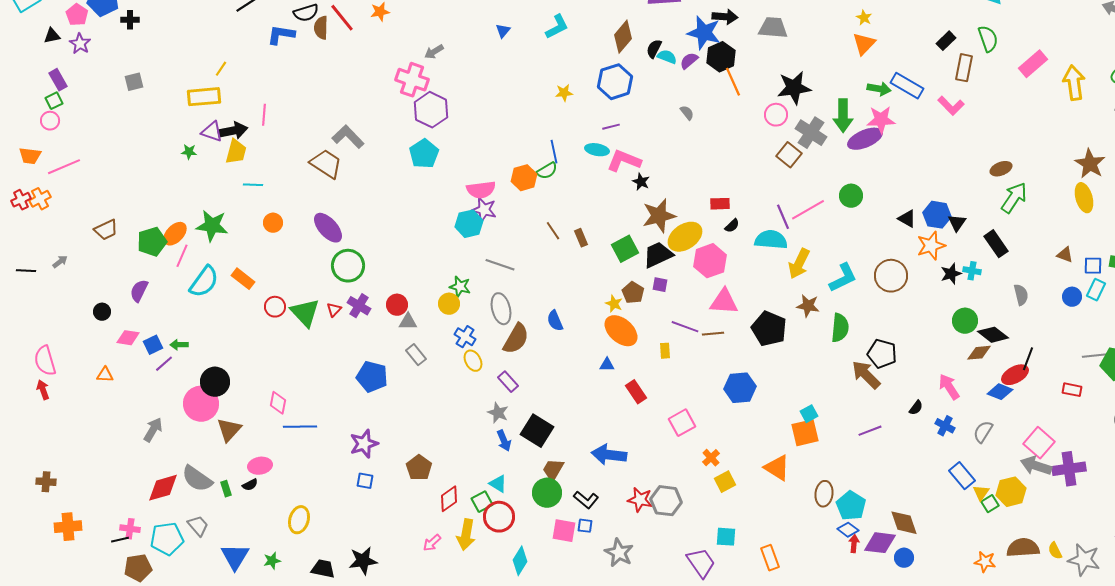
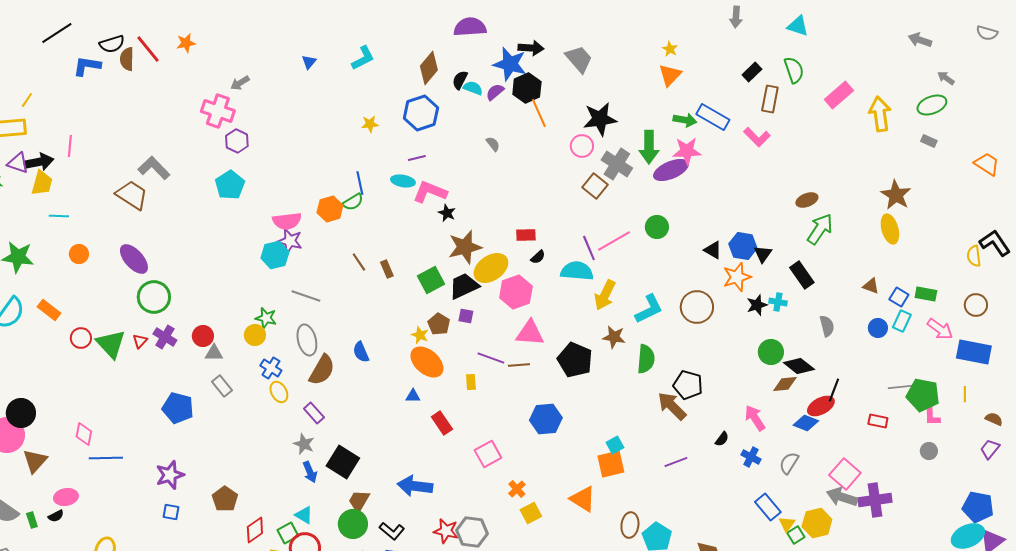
gray trapezoid: (773, 28) -> (579, 59), turned 44
purple hexagon: (431, 110) -> (237, 141), size x0.7
blue square: (1093, 266) -> (899, 297), turned 30

